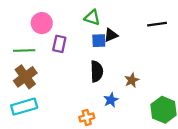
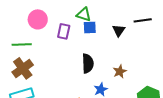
black triangle: (111, 35) -> (119, 30), moved, turned -32
blue square: (99, 41) -> (90, 27), moved
purple rectangle: (59, 44) -> (64, 31), moved

